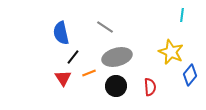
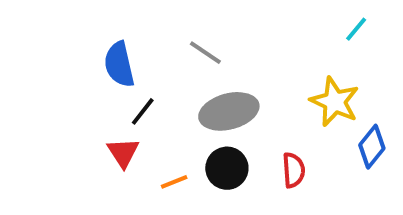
cyan line: (182, 15) -> (356, 29), turned 32
orange line: (89, 73) -> (174, 182), moved

